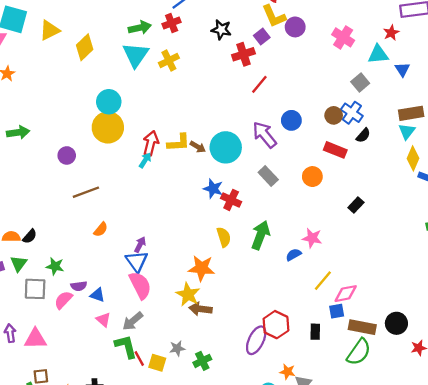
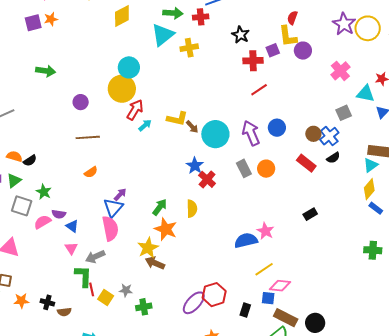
red arrow: (151, 143) -> (135, 110), moved
orange circle: (312, 177) -> (266, 169), moved
green arrow: (261, 235) -> (160, 207), moved, size x0.7
blue semicircle: (294, 255) -> (246, 240), size x1.6

